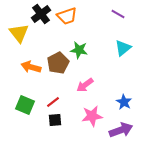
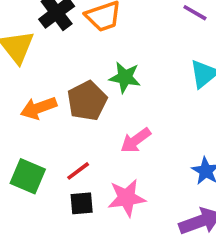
orange arrow: (31, 67) -> (39, 108), turned -36
pink star: (92, 116) -> (127, 198), moved

